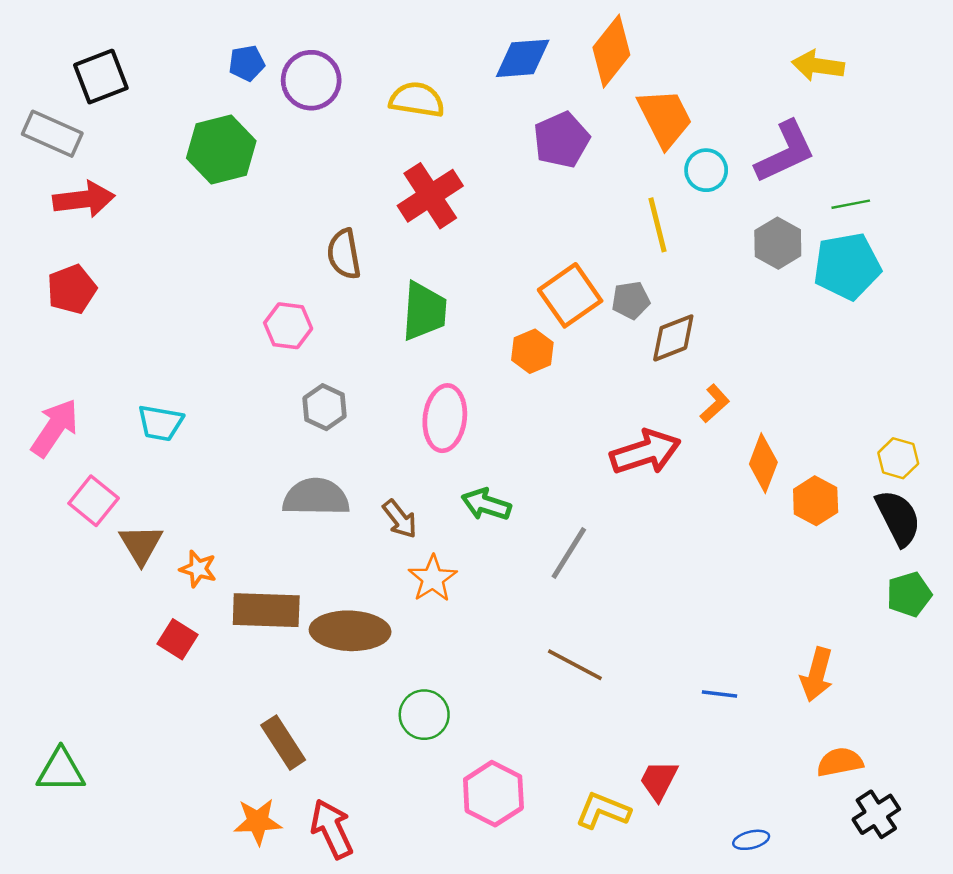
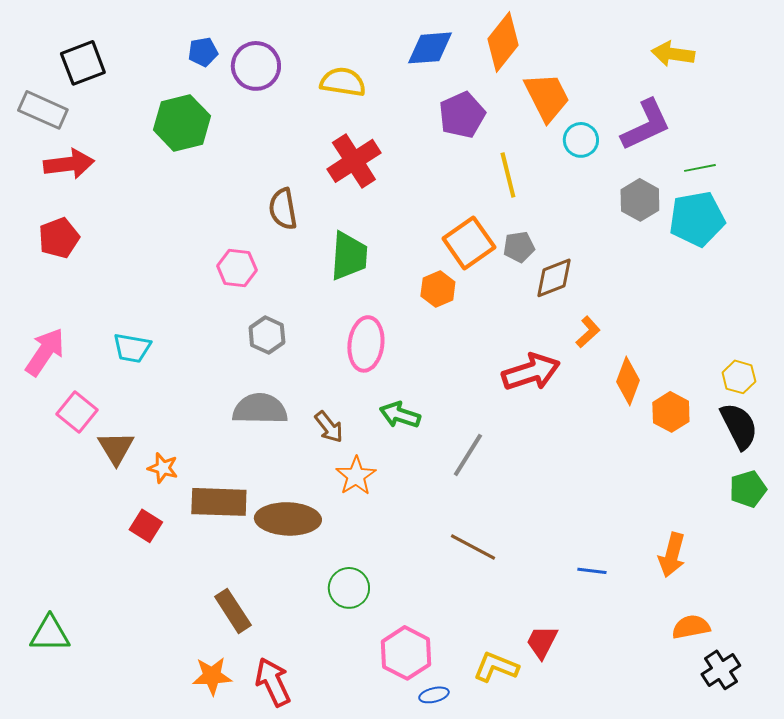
yellow line: (658, 225) -> (508, 175), moved
blue ellipse: (751, 840) -> (434, 695), moved

